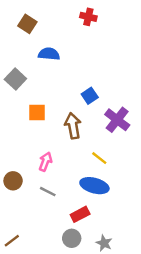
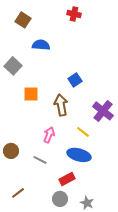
purple cross: (117, 120) -> (103, 111), moved
pink arrow: (45, 162) -> (49, 135), moved
brown line: (12, 241) -> (18, 193), moved

